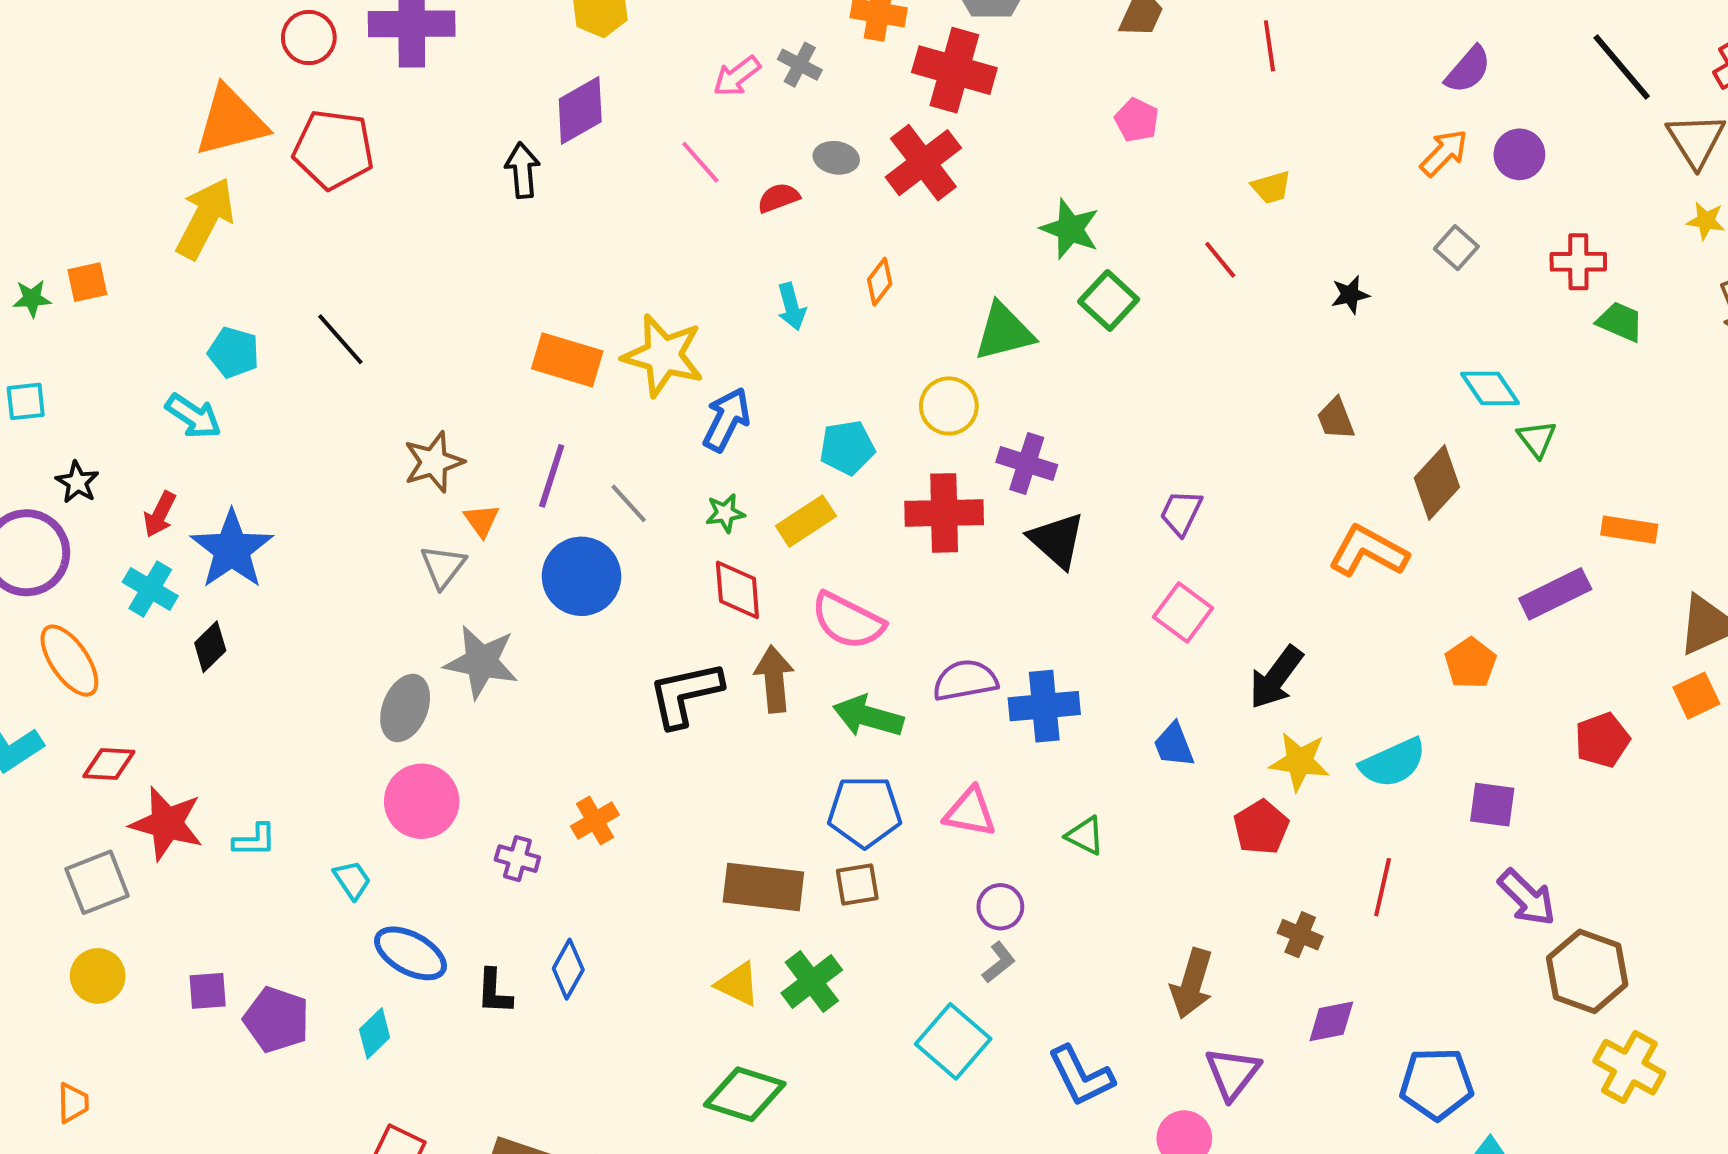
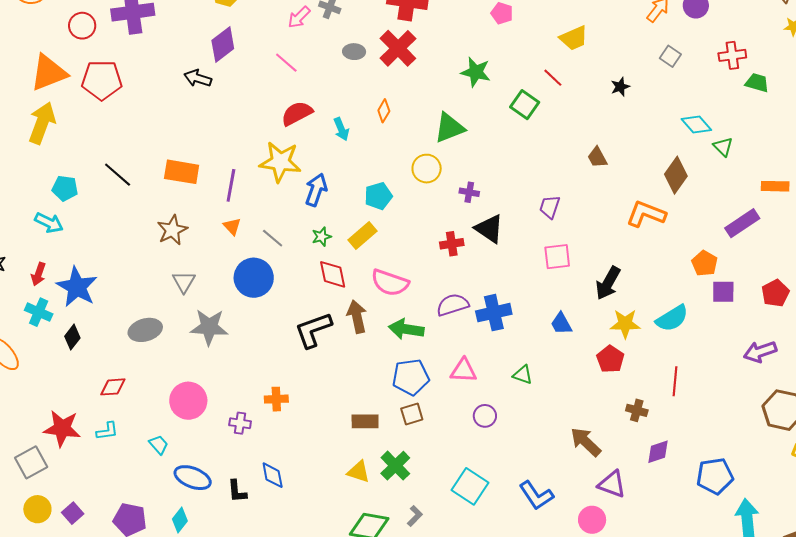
black arrow: (522, 170) -> (198, 78), turned -60
yellow trapezoid: (1271, 187) -> (574, 38), size x1.4
red semicircle: (779, 198) -> (297, 113), moved, size x1.5
green square: (1109, 300) -> (525, 105), moved
orange rectangle: (567, 360) -> (182, 172), moved
brown trapezoid: (1336, 419) -> (597, 157), moved
purple cross: (1027, 463) -> (469, 192), size x0.7
purple line: (552, 476) -> (231, 185), moved
red cross: (944, 513) -> (452, 244), moved, size x0.6
orange triangle: (482, 521) -> (232, 226), moved
pink square: (1183, 612) -> (557, 257), turned -36
gray ellipse: (405, 708) -> (145, 330), moved, turned 60
red diamond: (109, 764) -> (113, 387), moved
purple square: (1492, 805) -> (723, 292), moved
orange cross: (595, 821) -> (276, 399), turned 35
brown rectangle: (763, 887) -> (365, 421), size x0.7
purple arrow: (1527, 898) -> (760, 352), moved, turned 124
gray L-shape: (999, 962) -> (415, 516), moved
blue diamond: (568, 969) -> (273, 475), turned -32
brown arrow: (1192, 984) -> (586, 442), turned 124
purple square: (208, 991) -> (73, 513), moved, turned -30
purple triangle: (1233, 1073) -> (612, 484), turned -40

